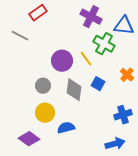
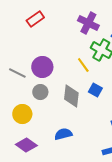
gray line: (20, 36) -> (17, 73), moved
purple circle: (62, 61) -> (42, 67), moved
yellow circle: (45, 113) -> (22, 114), moved

